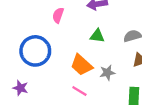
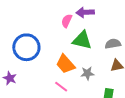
pink semicircle: (58, 15) -> (67, 21), moved
green triangle: (97, 36) -> (82, 40), size x1.5

